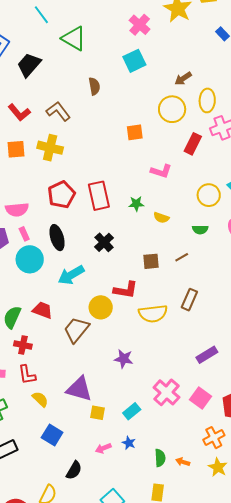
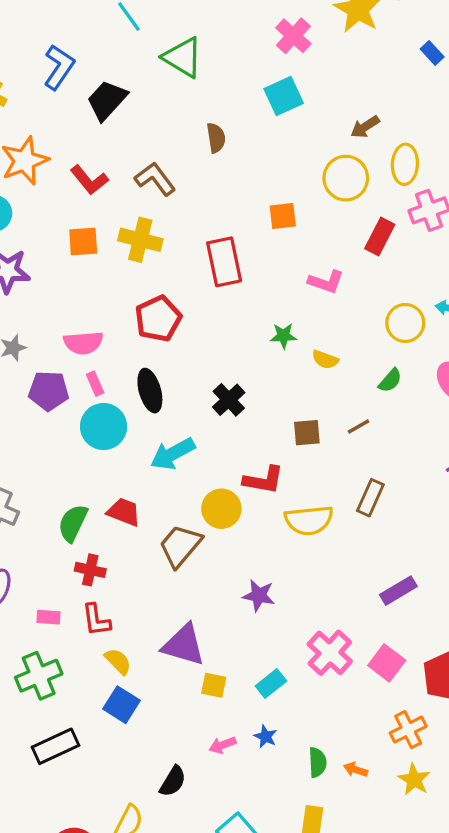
red rectangle: (99, 196) -> (224, 262), moved
green semicircle: (200, 230) -> (390, 380), turned -49
blue square: (52, 435) -> (121, 705), moved

